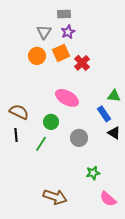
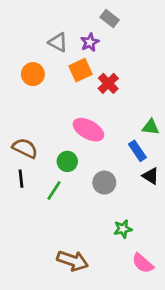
gray rectangle: (64, 14) -> (110, 19), moved, turned 40
gray triangle: (44, 32) -> (58, 42), turned -35
orange circle: (37, 56) -> (33, 74), moved

